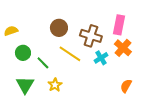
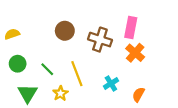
green circle: (23, 53) -> (18, 64), moved
yellow line: (70, 54) -> (77, 74), moved, turned 35
cyan cross: (101, 58) -> (111, 83), moved

